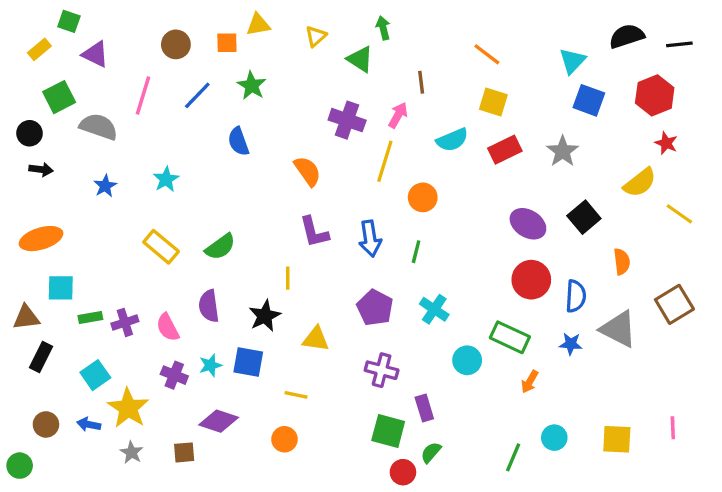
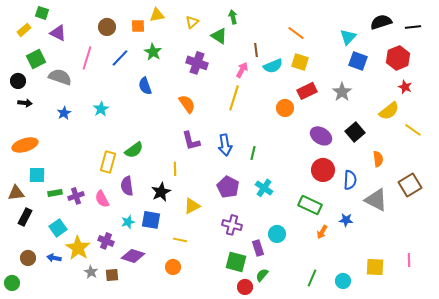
purple cross: (347, 120) -> (197, 63), moved
cyan semicircle: (452, 140) -> (273, 66), moved
orange circle: (423, 197) -> (285, 108), moved
yellow rectangle: (161, 247) -> (108, 162), moved, turned 65
yellow triangle: (316, 339) -> (192, 206), turned -36
blue star: (571, 344) -> (346, 220), moved
cyan circle: (467, 360) -> (277, 234), moved
purple cross: (174, 375) -> (106, 241), moved
cyan circle: (554, 438) -> (343, 281), moved
gray star: (131, 452) -> (91, 272), moved

